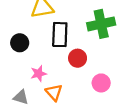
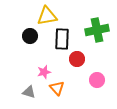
black circle: (20, 43) -> (30, 36), moved

